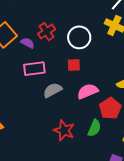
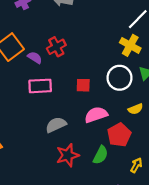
white circle: (79, 37) -> (120, 78), moved
gray semicircle: (53, 90) -> (56, 125), moved
red star: (64, 130) -> (68, 155), turned 30

